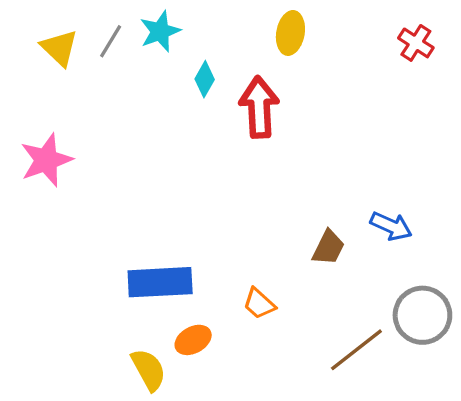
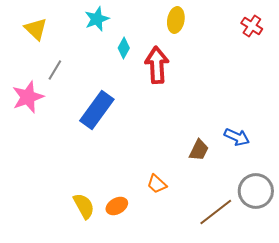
gray line: (111, 41) -> (55, 70), moved
blue rectangle: (160, 282) -> (97, 110), moved, turned -51
yellow semicircle: (149, 370) -> (84, 206), moved

